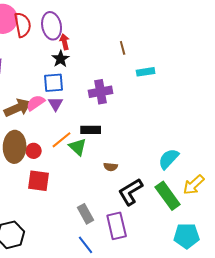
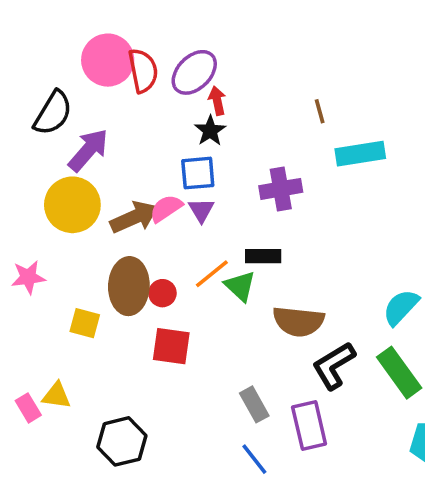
purple ellipse: (52, 26) -> (194, 72), turned 56
cyan rectangle: (146, 72) -> (360, 154), size x1.5
brown semicircle: (111, 167) -> (298, 321), size x2.0

